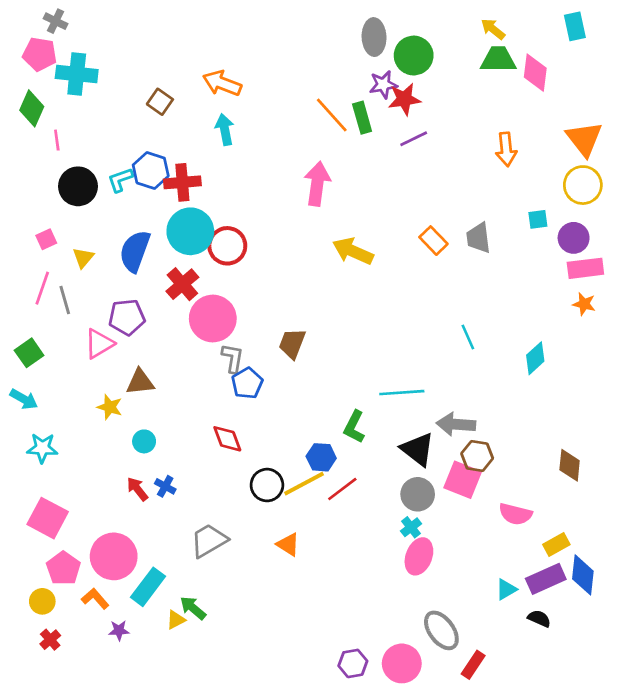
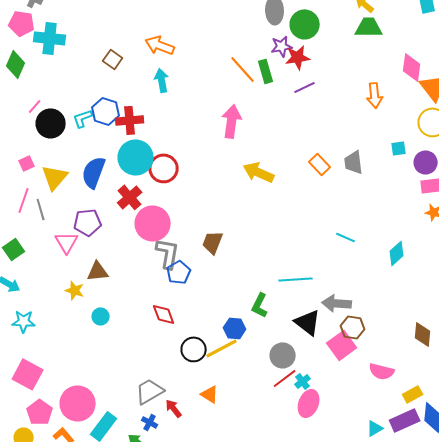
pink diamond: (535, 73) -> (412, 67), moved
pink line: (57, 140) -> (35, 106), moved, turned 49
yellow triangle: (83, 258) -> (55, 177), size x1.6
cyan line: (468, 337) -> (346, 237), turned -42
pink triangle: (99, 344) -> (67, 242), turned -30
gray L-shape: (233, 358) -> (168, 253), size x1.4
pink square: (463, 480) -> (342, 345), turned 32
blue cross: (165, 486) -> (150, 422), moved
red arrow: (137, 489) -> (174, 408), moved
red line: (342, 489) -> (285, 378), moved
gray circle: (418, 494) -> (283, 355), moved

